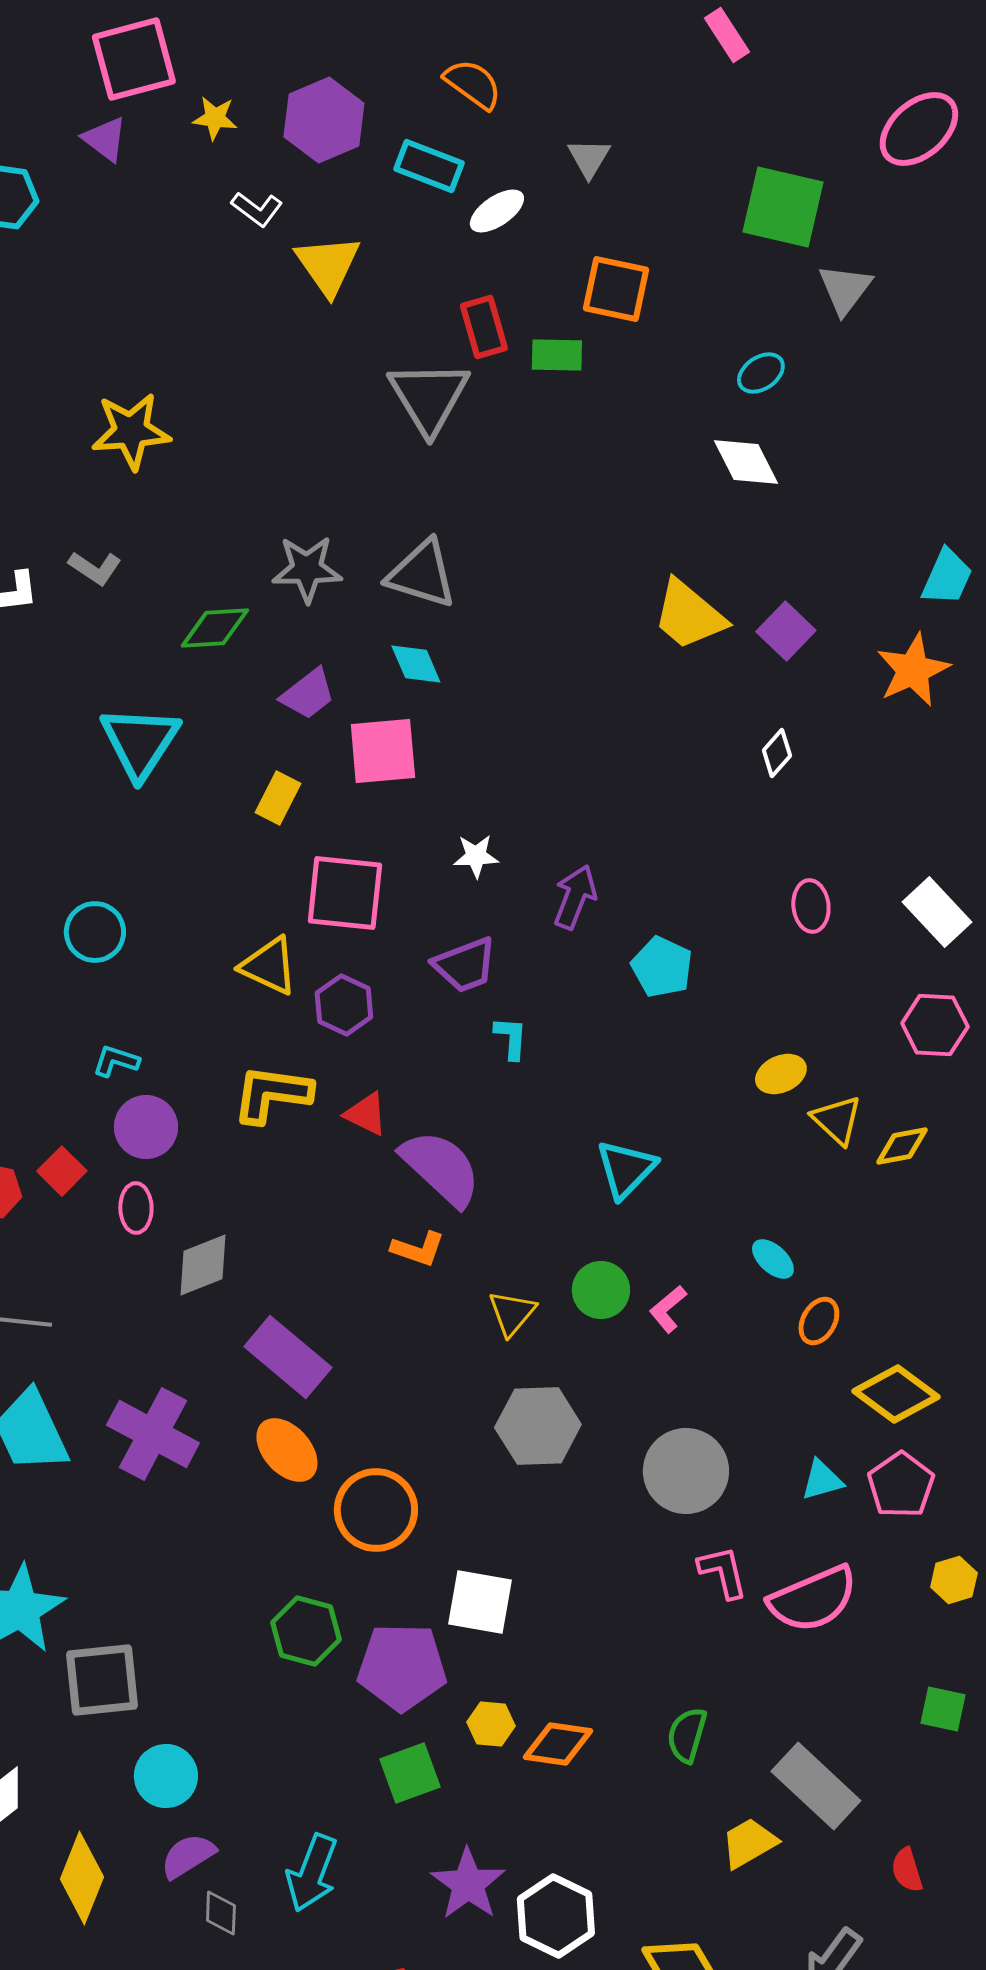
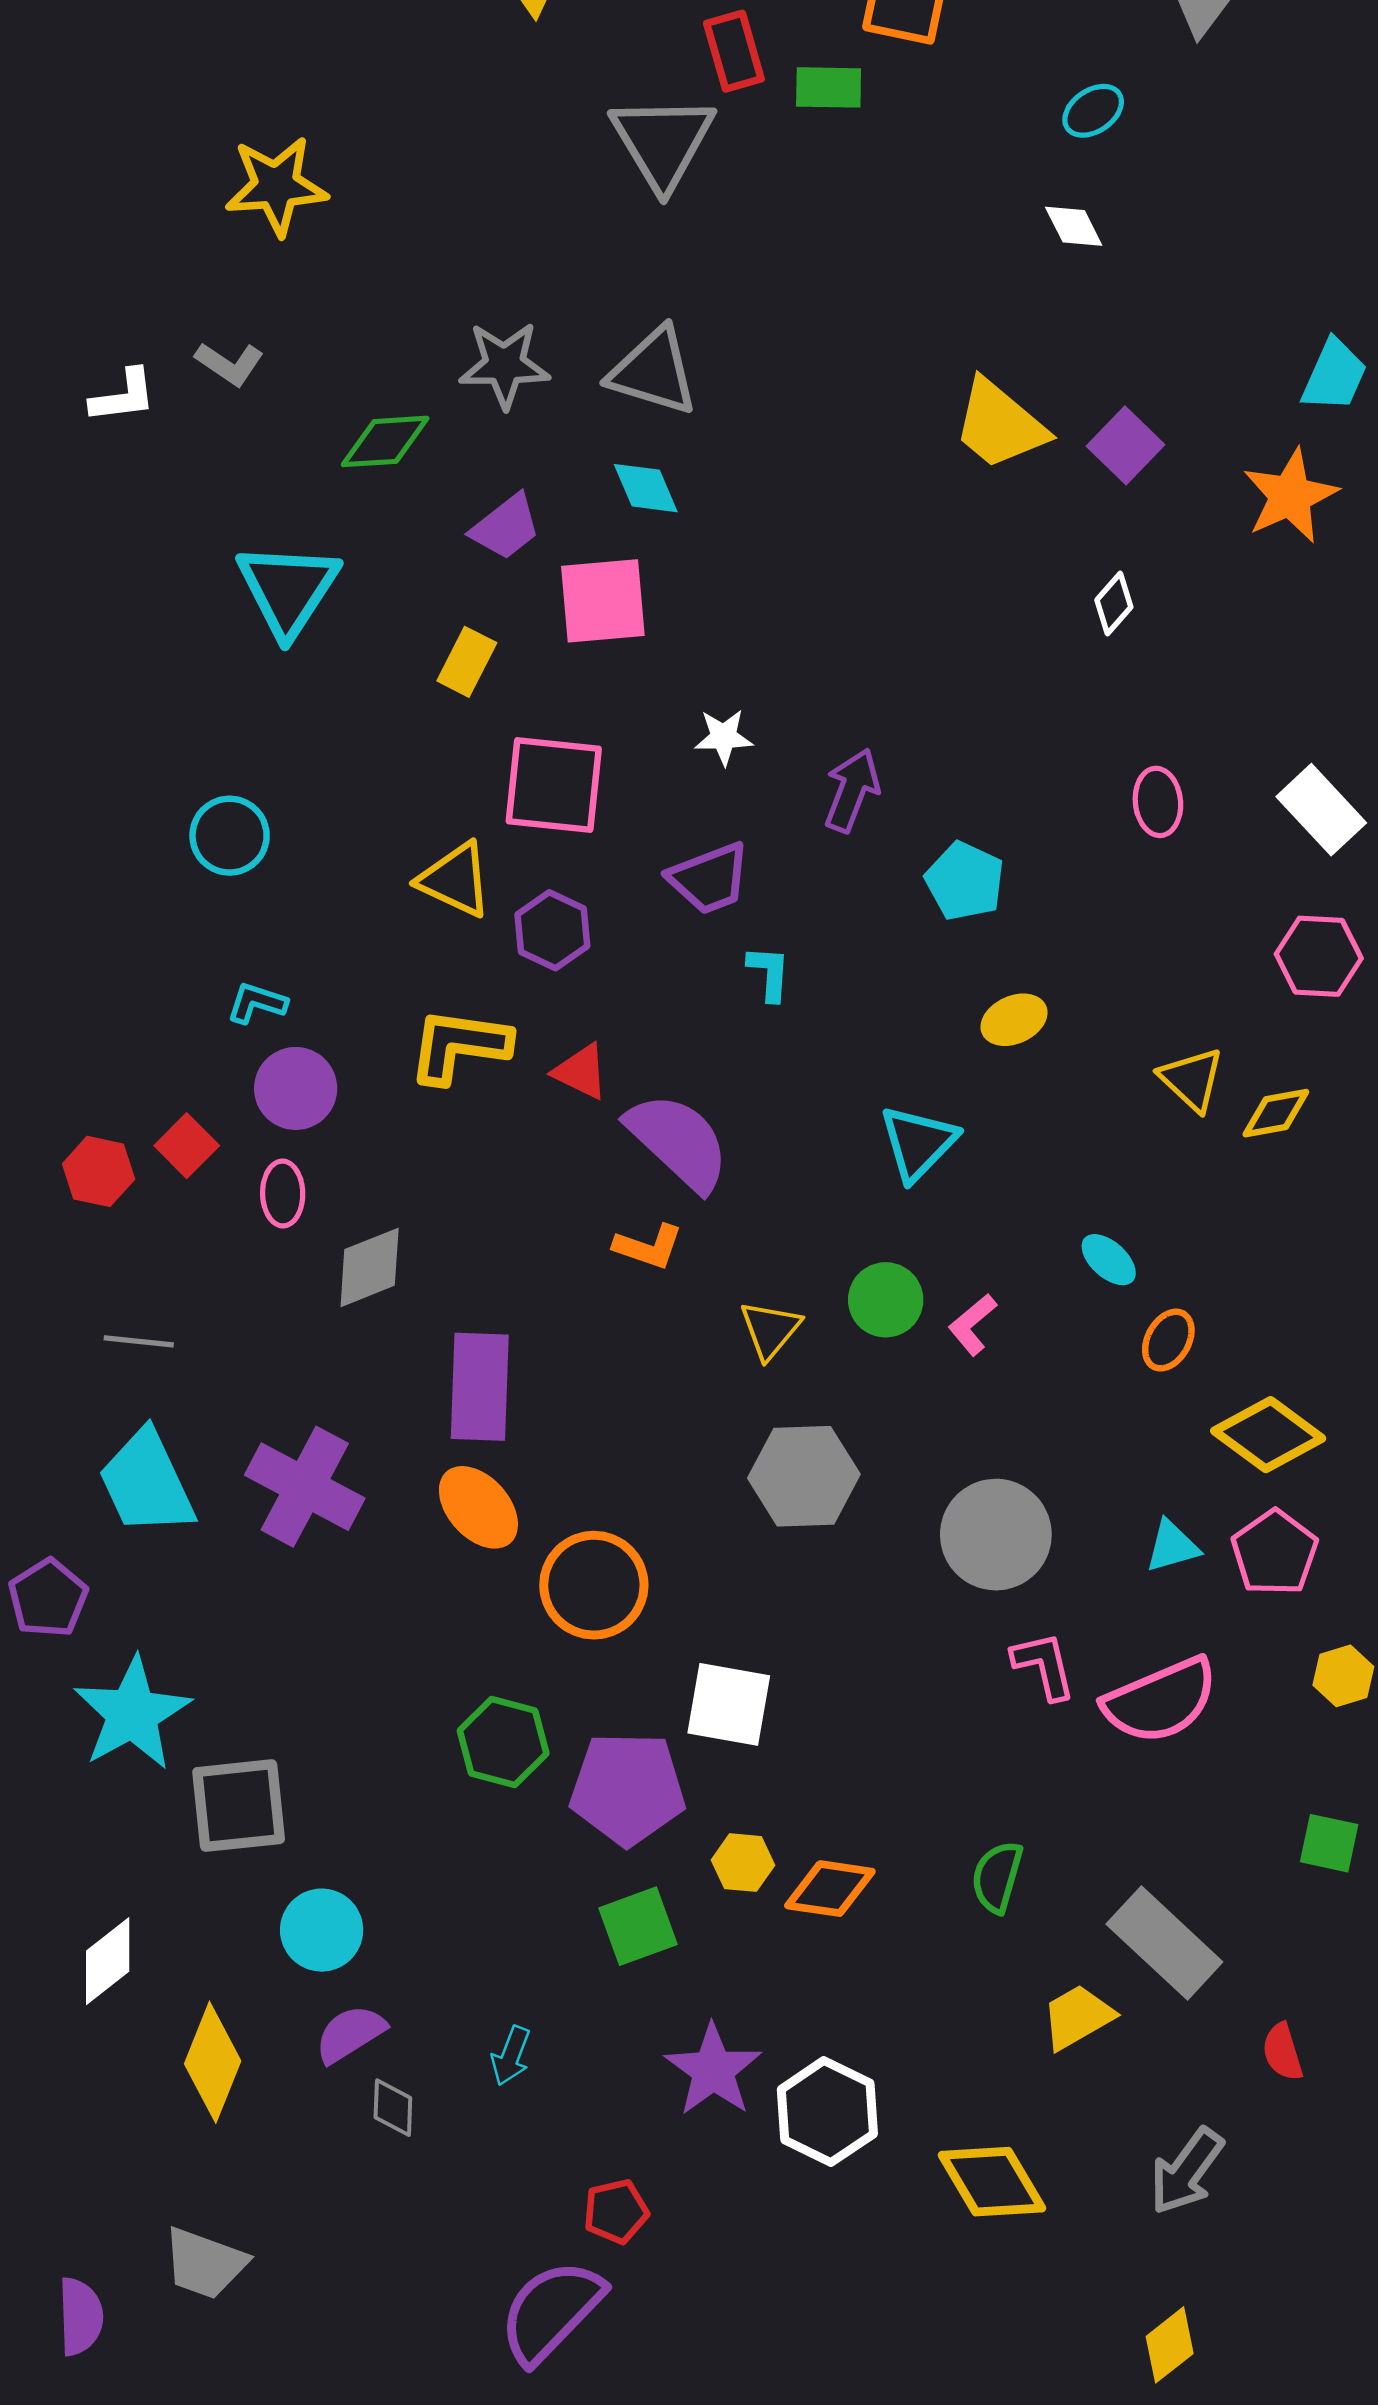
white diamond: (746, 462) -> (1074, 226), size x0.7
yellow ellipse: (781, 1074) -> (1014, 1020), moved
purple rectangle: (288, 1357) -> (480, 1387), turned 52
cyan arrow: (312, 1873) -> (511, 2056), size x0.6

